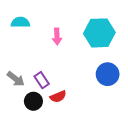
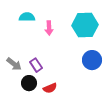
cyan semicircle: (20, 22) -> (27, 17), moved
red semicircle: (58, 97) -> (50, 88), moved

